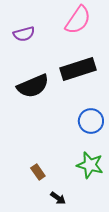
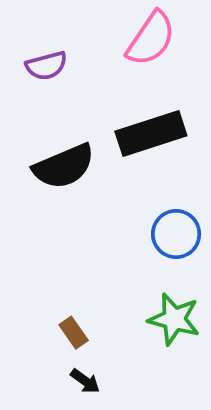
black arrow: (58, 198) -> (85, 381), moved

